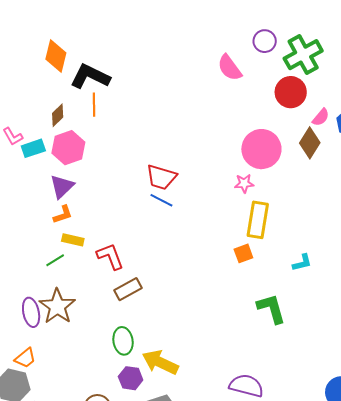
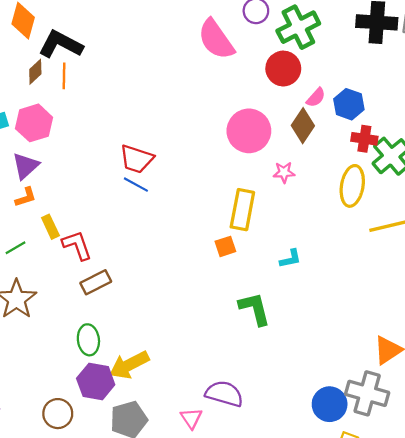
pink semicircle: (230, 68) -> (216, 39), size x1.4
brown diamond: (58, 115) -> (35, 72), moved
pink star: (244, 183) -> (284, 172), moved
yellow rectangle: (73, 240) -> (50, 227), moved, turned 50
yellow arrow: (160, 362) -> (129, 365), turned -54
purple hexagon: (131, 378) -> (96, 382), size x1.4

